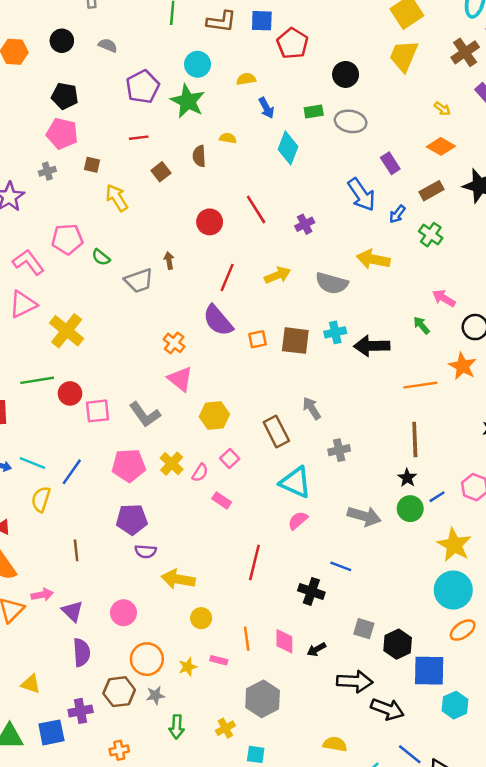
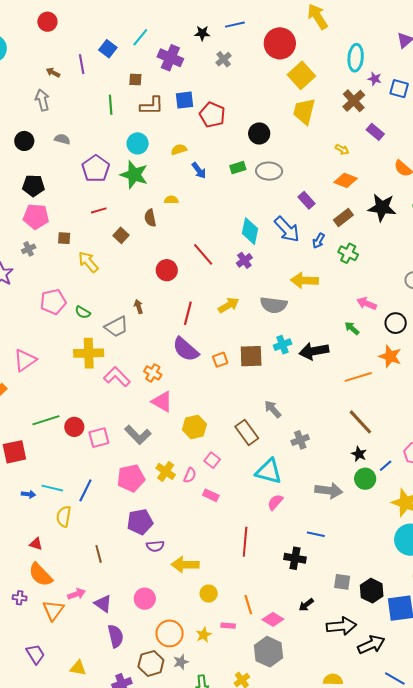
cyan diamond: (288, 148) -> (250, 231), moved
pink L-shape: (28, 262) -> (117, 377), moved
yellow cross: (67, 331) -> (89, 353), moved, turned -32
brown line: (415, 439) -> (360, 422), turned -32
pink diamond: (284, 641) -> (273, 619), moved, turned -50
black arrow: (387, 709) -> (371, 645), turned -36

